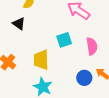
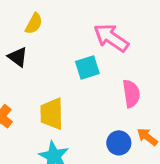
cyan square: (64, 40) -> (87, 68), moved

